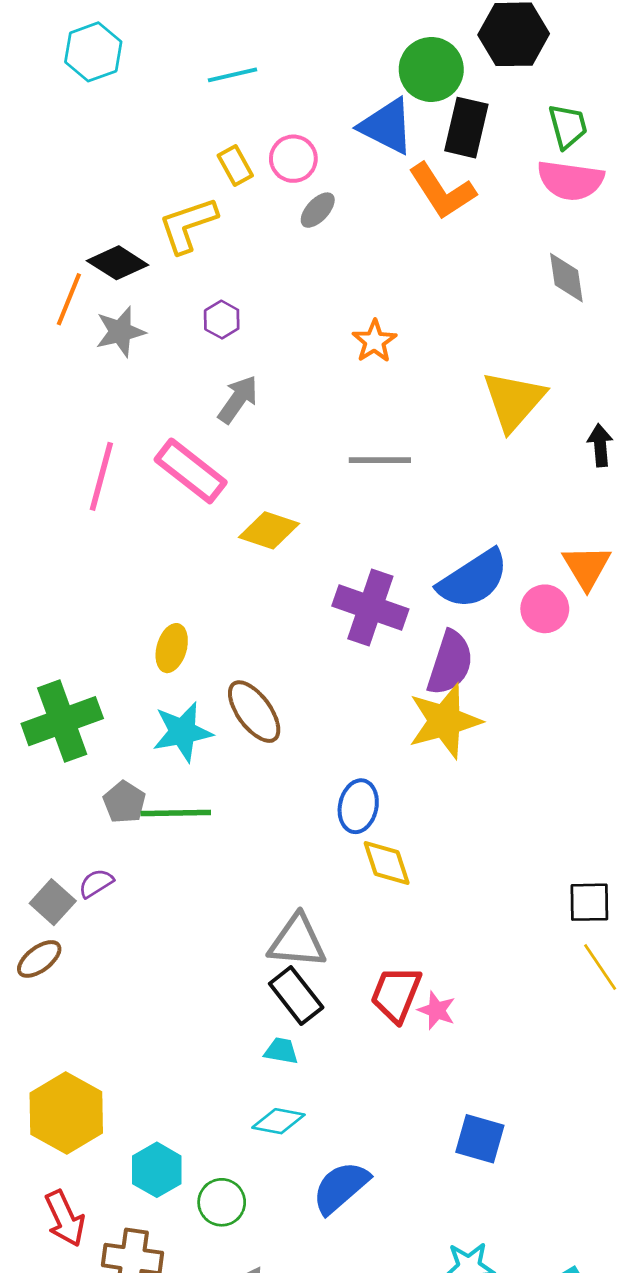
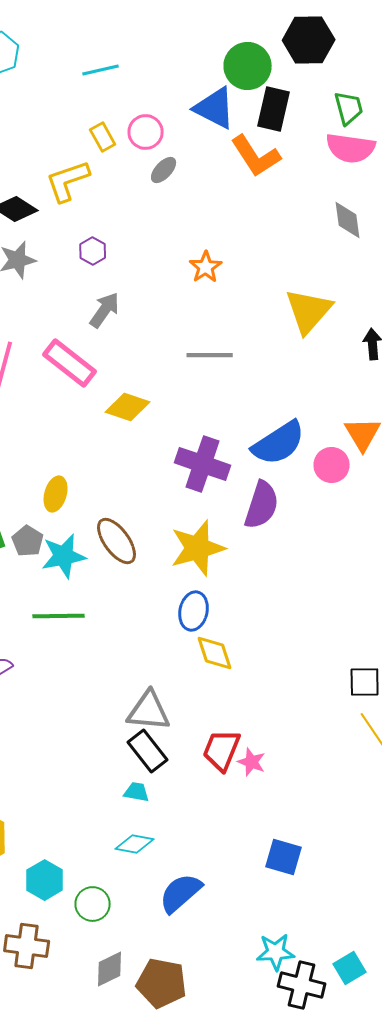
yellow star: (445, 721) -> (198, 548), moved
gray pentagon: (124, 802) -> (28, 541), moved

